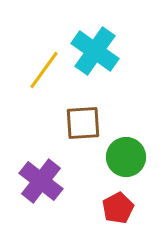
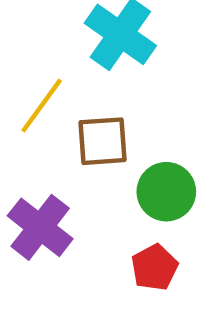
yellow line: (44, 70) -> (42, 106), moved

